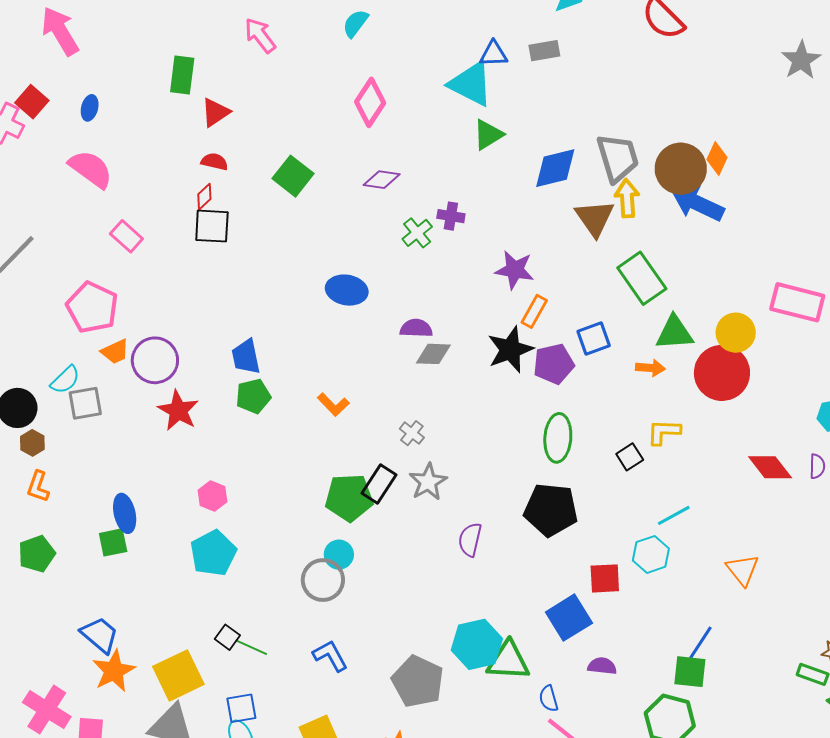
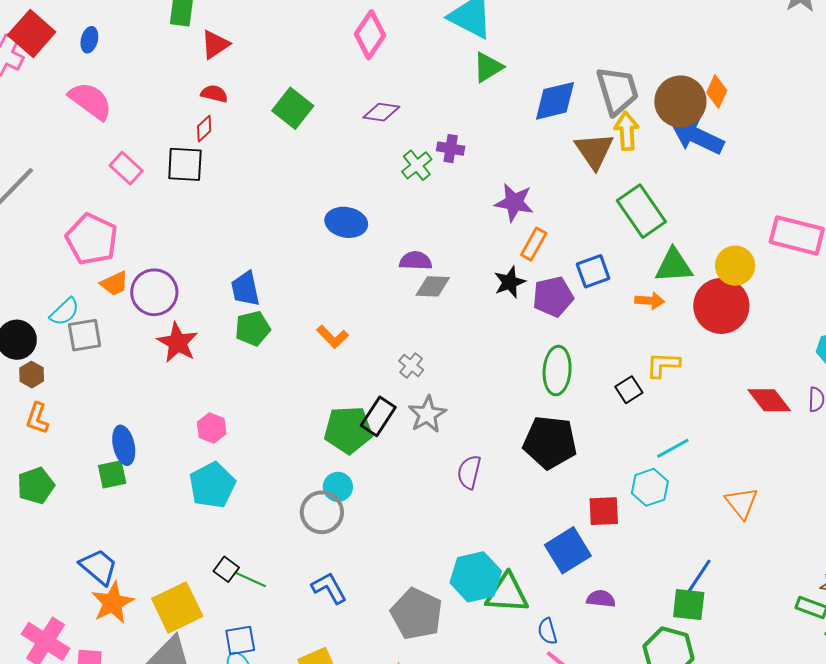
red square: (32, 102) -> (32, 33), size x1.4
black square: (212, 226) -> (185, 164), moved
black star: (510, 350) -> (510, 282), size x0.7

